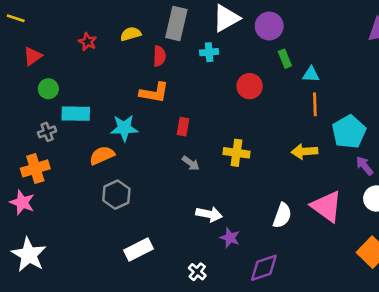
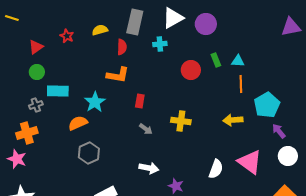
red triangle: (33, 56) -> (36, 47), moved
green rectangle: (285, 59) -> (216, 60), moved
cyan star: (124, 128) -> (95, 102), turned -30
white arrow: (209, 214) -> (149, 168), moved

